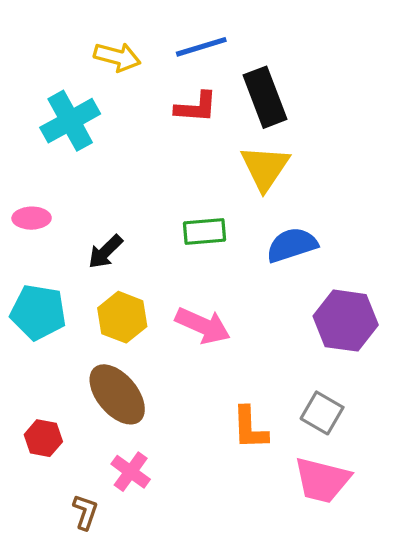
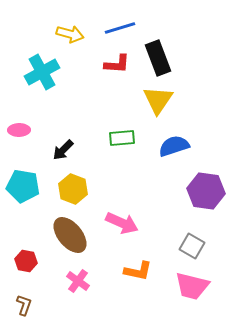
pink arrow: (203, 326) -> (122, 223), moved
orange L-shape: (250, 428) -> (138, 271), moved, turned -76
brown L-shape: (85, 512) -> (24, 305), moved

